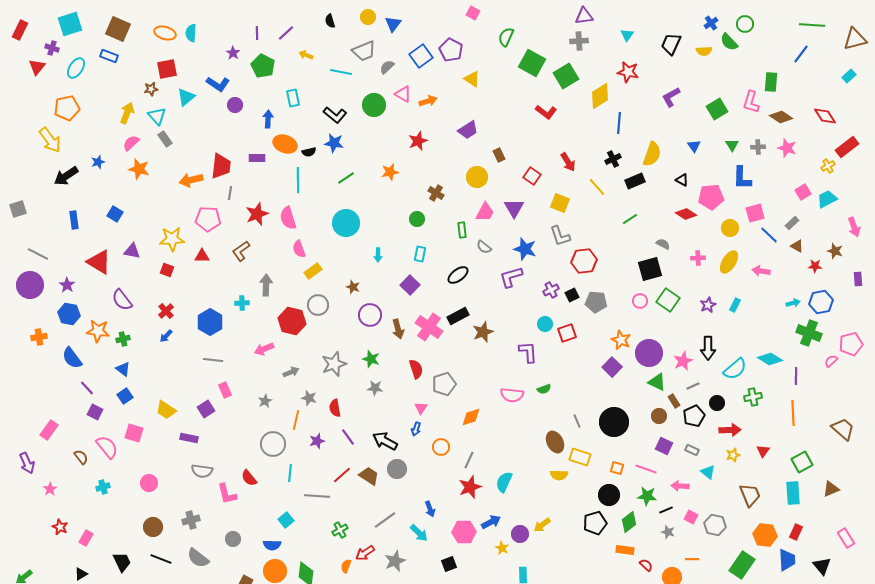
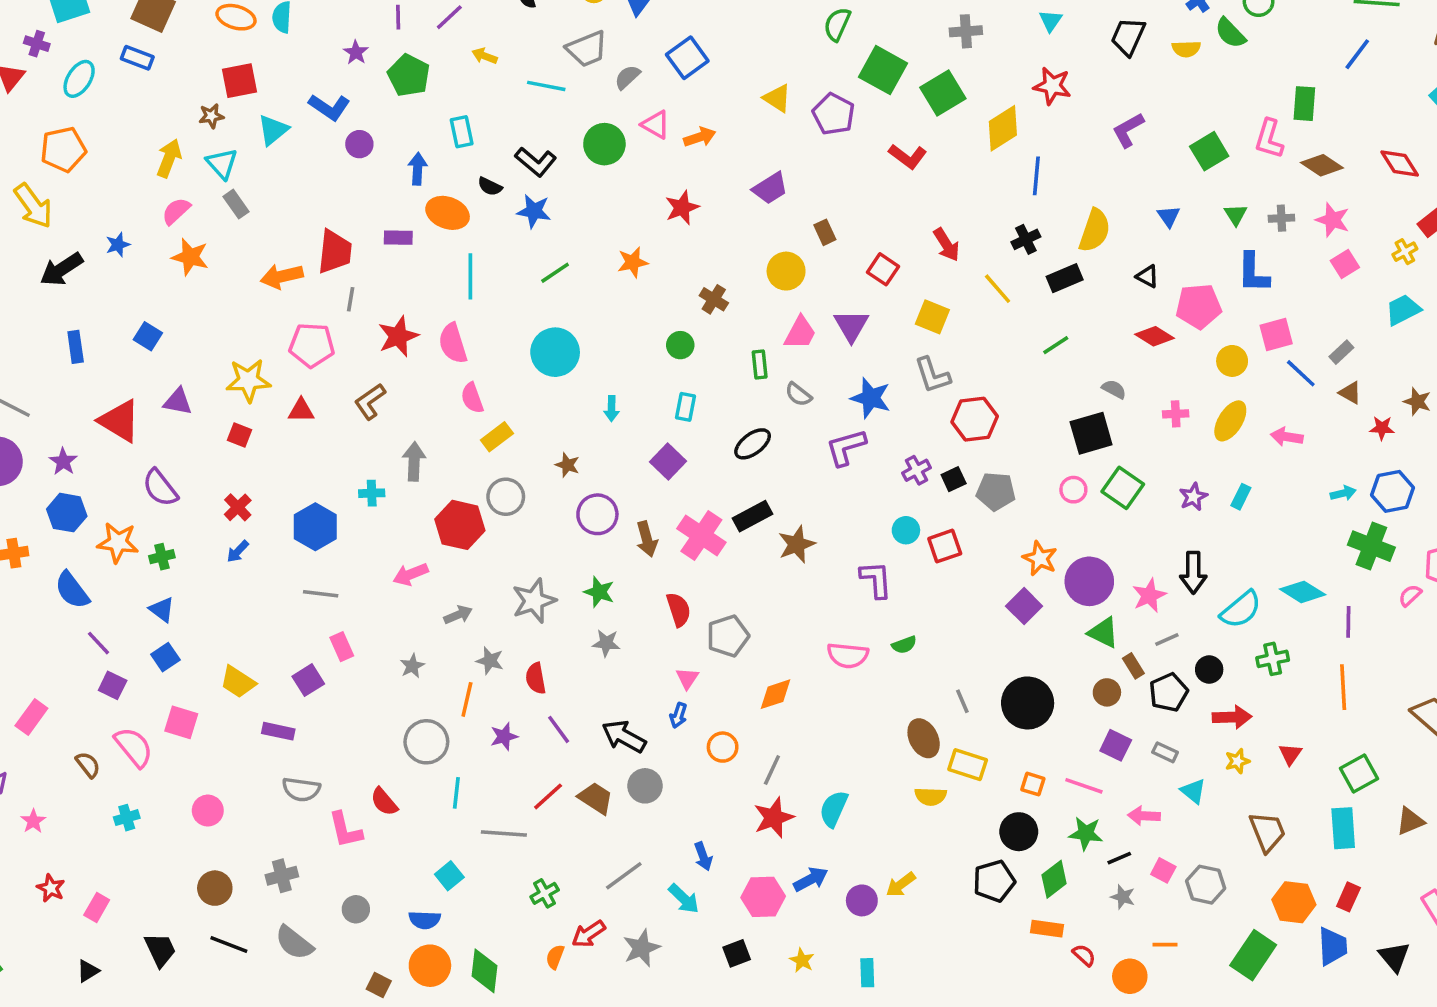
purple pentagon: (451, 50) -> (834, 114), moved
black semicircle: (309, 152) -> (490, 186), moved, turned 40
pink square: (803, 192) -> (1345, 264), moved
yellow star: (502, 548) -> (802, 960), moved

